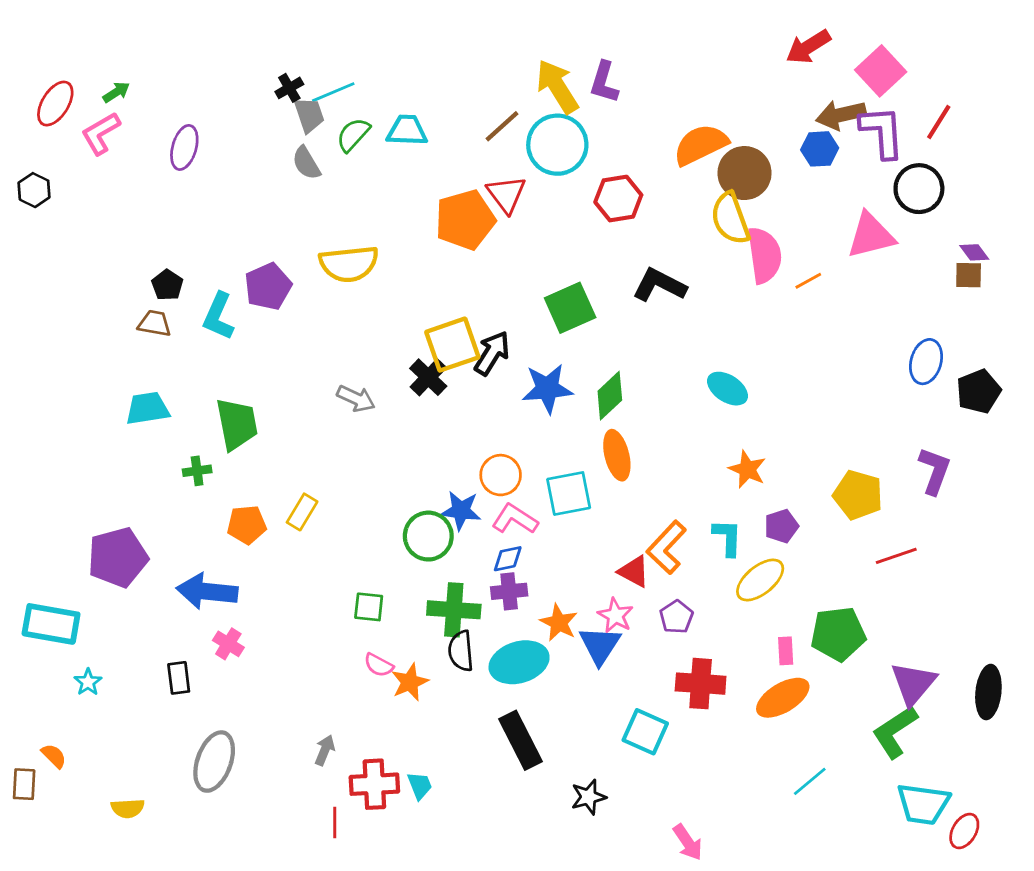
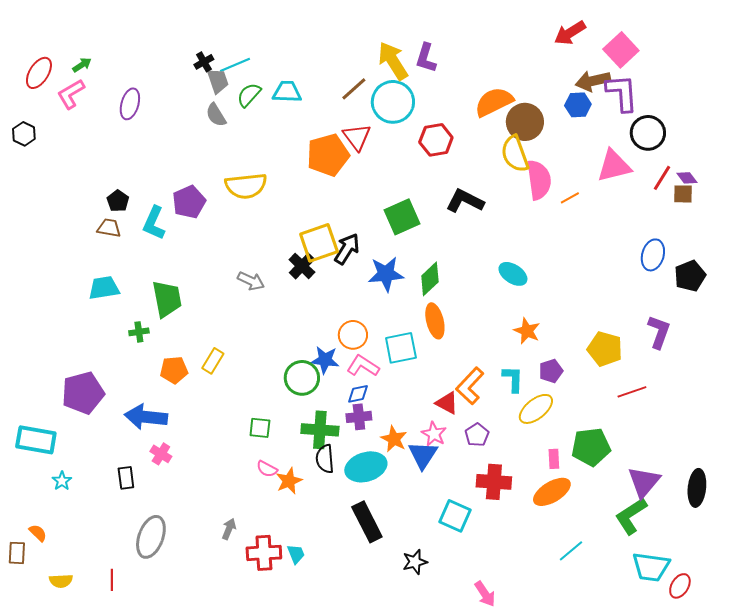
red line: (939, 122) -> (662, 178), moved
yellow semicircle: (128, 808) -> (61, 581), moved
red line: (335, 822) -> (112, 580), moved

